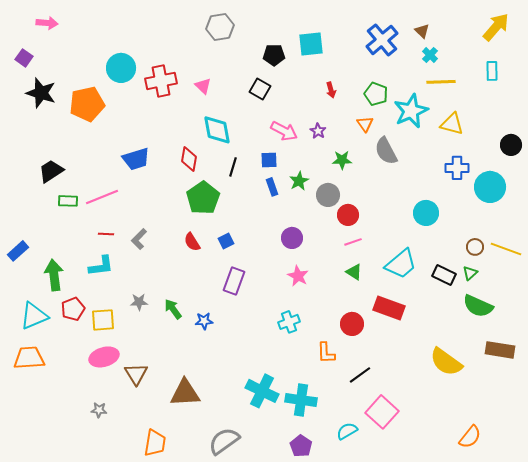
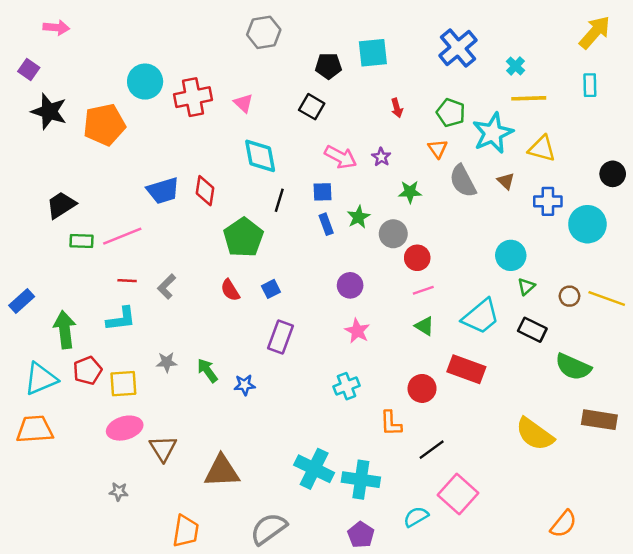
brown triangle: (422, 31) -> (506, 181), moved
red diamond: (189, 159) -> (205, 191), moved
green triangle: (470, 273) -> (526, 287), moved

